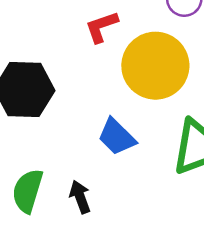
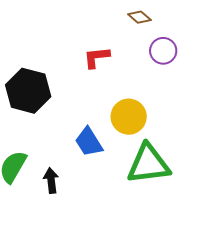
yellow circle: (155, 66) -> (129, 117), moved, size x0.7

